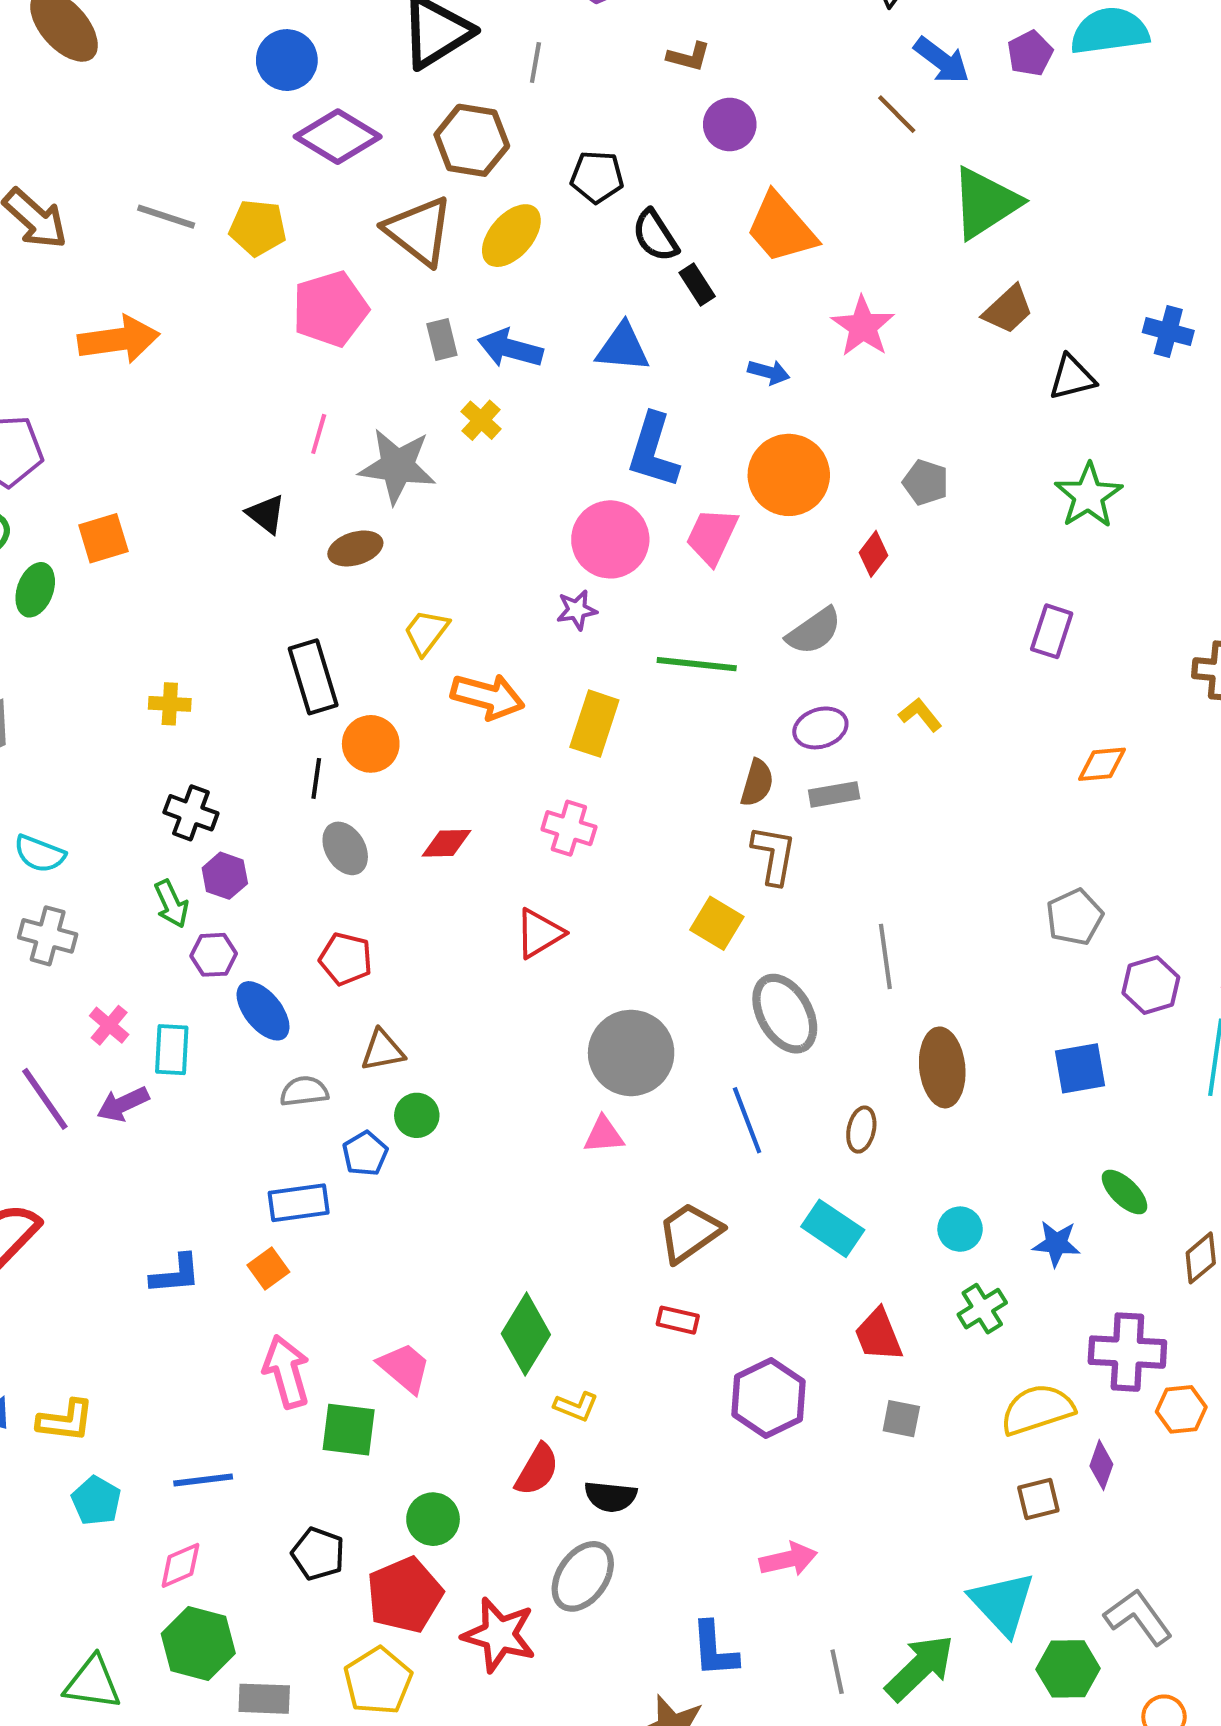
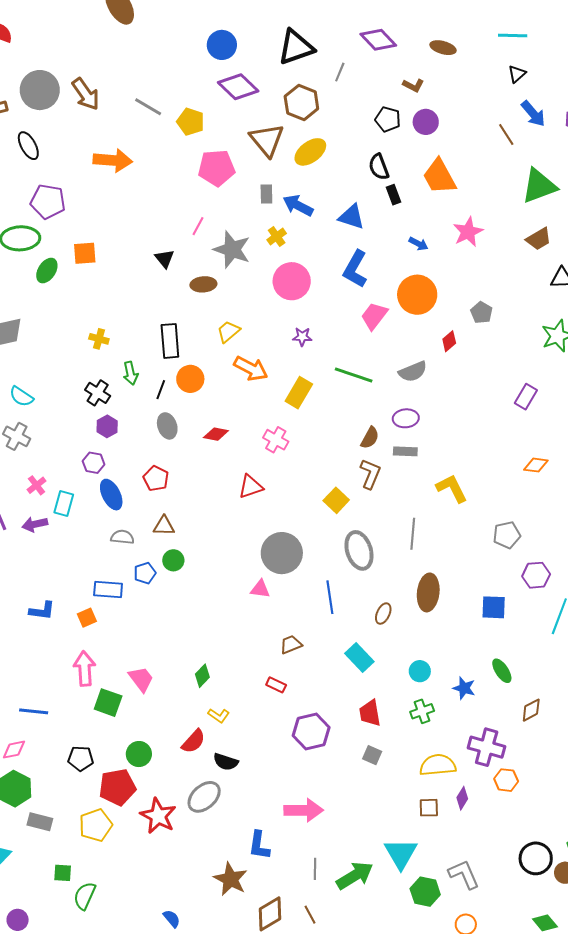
black pentagon: (597, 177) -> (388, 119), moved
pink circle: (610, 539) -> (292, 281), moved
yellow L-shape: (920, 715) -> (452, 488), moved, size x1.6
green arrow: (171, 904) -> (130, 373), moved
brown trapezoid: (690, 1232) -> (291, 645), size x0.7
green diamond: (526, 1334) -> (202, 676), size x0.6
black pentagon: (318, 1554) -> (81, 758), turned -30
pink arrow: (788, 1559) -> (304, 810), size x1.4

